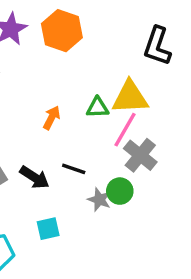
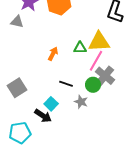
black arrow: (34, 177) -> (43, 116), moved
green circle: (120, 191) -> (93, 85), moved
cyan square: (48, 229) -> (51, 104), moved, turned -32

